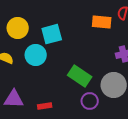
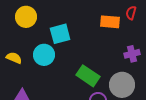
yellow circle: (18, 28) -> (26, 17), moved

